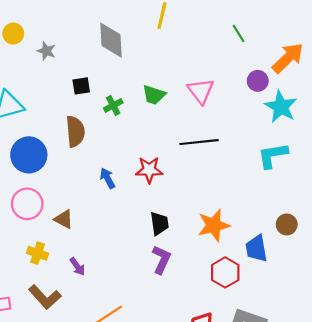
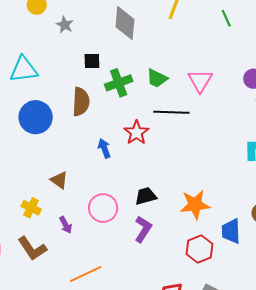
green line: (239, 33) -> (226, 18), moved
green cross: (113, 105) -> (119, 83), size x1.5
black line: (199, 142) -> (171, 112), moved
red star: (149, 170) -> (136, 133), moved, turned 30
pink circle: (27, 204) -> (103, 208), moved
black trapezoid: (159, 223) -> (146, 196), turned -105

